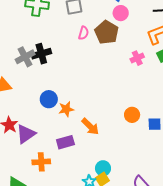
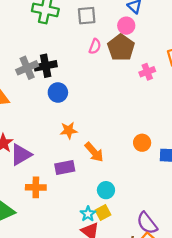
pink circle: (121, 13) -> (126, 26), moved
pink cross: (137, 58) -> (147, 72), moved
blue circle: (49, 99) -> (58, 92), moved
cyan circle: (103, 168) -> (106, 190), moved

